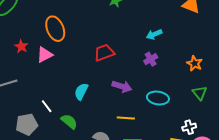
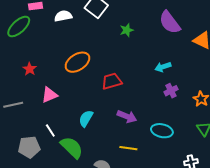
orange ellipse: (55, 29) -> (77, 62), moved, turned 75
pink triangle: (45, 55) -> (49, 95), moved
purple cross: (151, 59) -> (171, 91), moved
green semicircle: (69, 121) -> (72, 147), size x1.4

